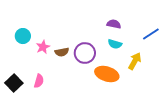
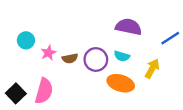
purple semicircle: (114, 24) -> (129, 27), size x1.6
cyan semicircle: (115, 44) -> (122, 56), moved
pink semicircle: (39, 81) -> (44, 91), size x1.6

